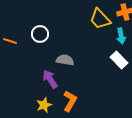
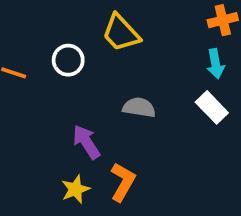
yellow trapezoid: (100, 19) -> (121, 33), moved
gray semicircle: (65, 60) -> (139, 107), moved

